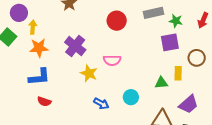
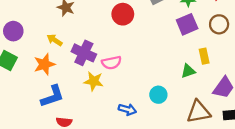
yellow arrow: (33, 27) -> (55, 40), moved, turned -48
brown circle: (197, 58) -> (219, 24), moved
pink semicircle: (112, 60) -> (111, 63), moved
yellow star: (89, 73) -> (94, 81), moved

